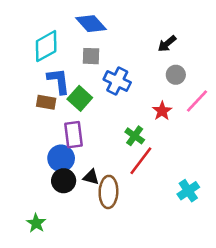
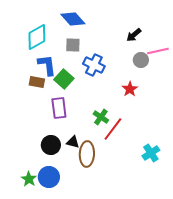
pink line: (197, 101) -> (158, 51), moved, turned 35
green cross: (135, 136) -> (101, 117), moved
blue circle: (61, 158) -> (49, 177), moved

